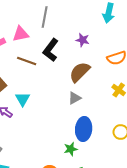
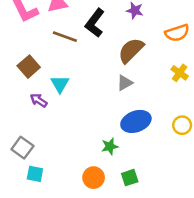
blue ellipse: (84, 129) -> (136, 121), turned 65
green star: (71, 149) -> (110, 146), moved

